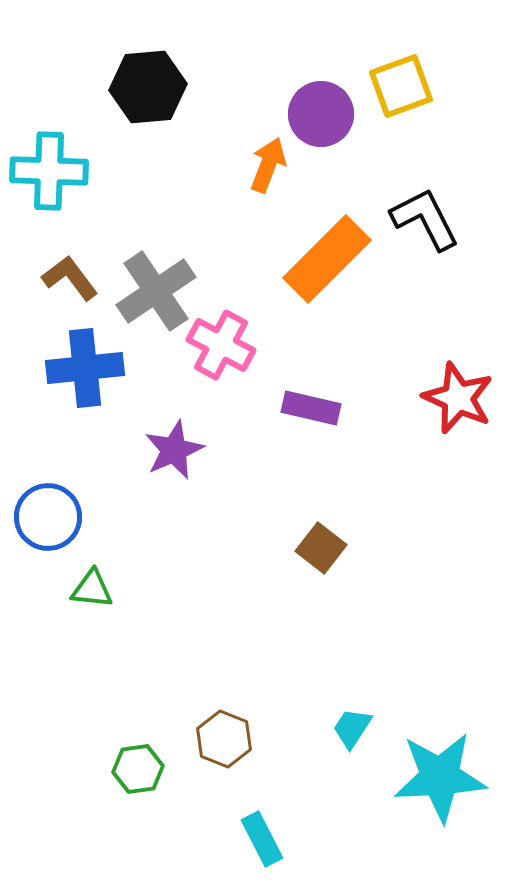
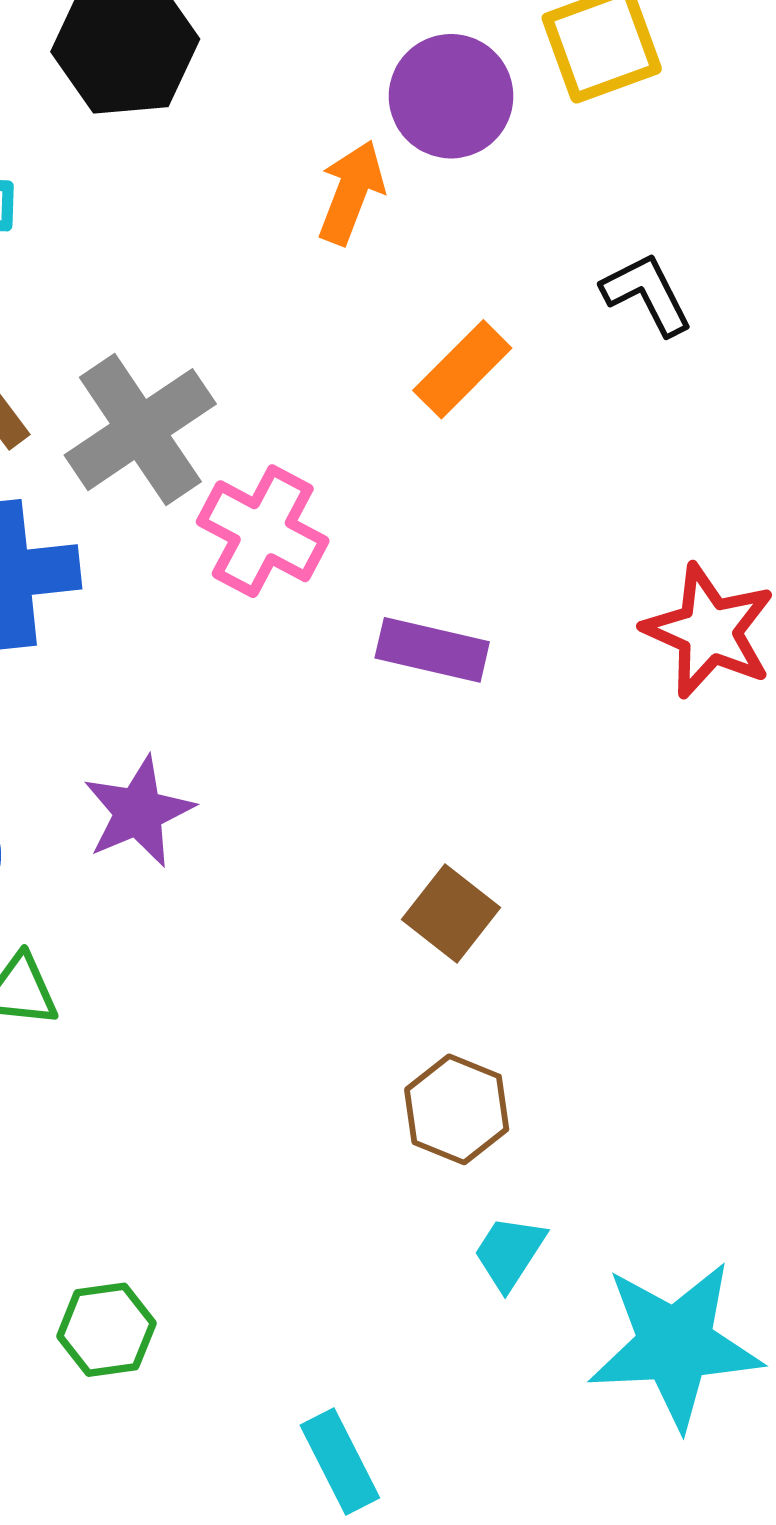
black L-shape: (425, 219) -> (647, 294), size x0.7
orange rectangle: (327, 259) -> (462, 369), size x0.6
purple star: (174, 450) -> (138, 812), moved
brown hexagon: (224, 739) -> (457, 1109), moved

